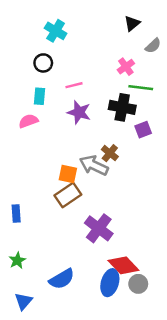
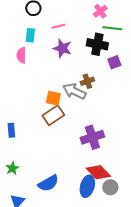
pink semicircle: (28, 121) -> (21, 55), turned -70
brown cross: (110, 153) -> (87, 81), turned 32
purple cross: (99, 228) -> (92, 137), moved, turned 35

